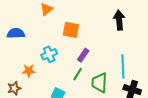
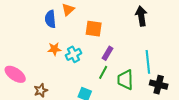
blue semicircle: (16, 33) -> (50, 19), moved, turned -90
orange star: (29, 71) -> (54, 49), moved

